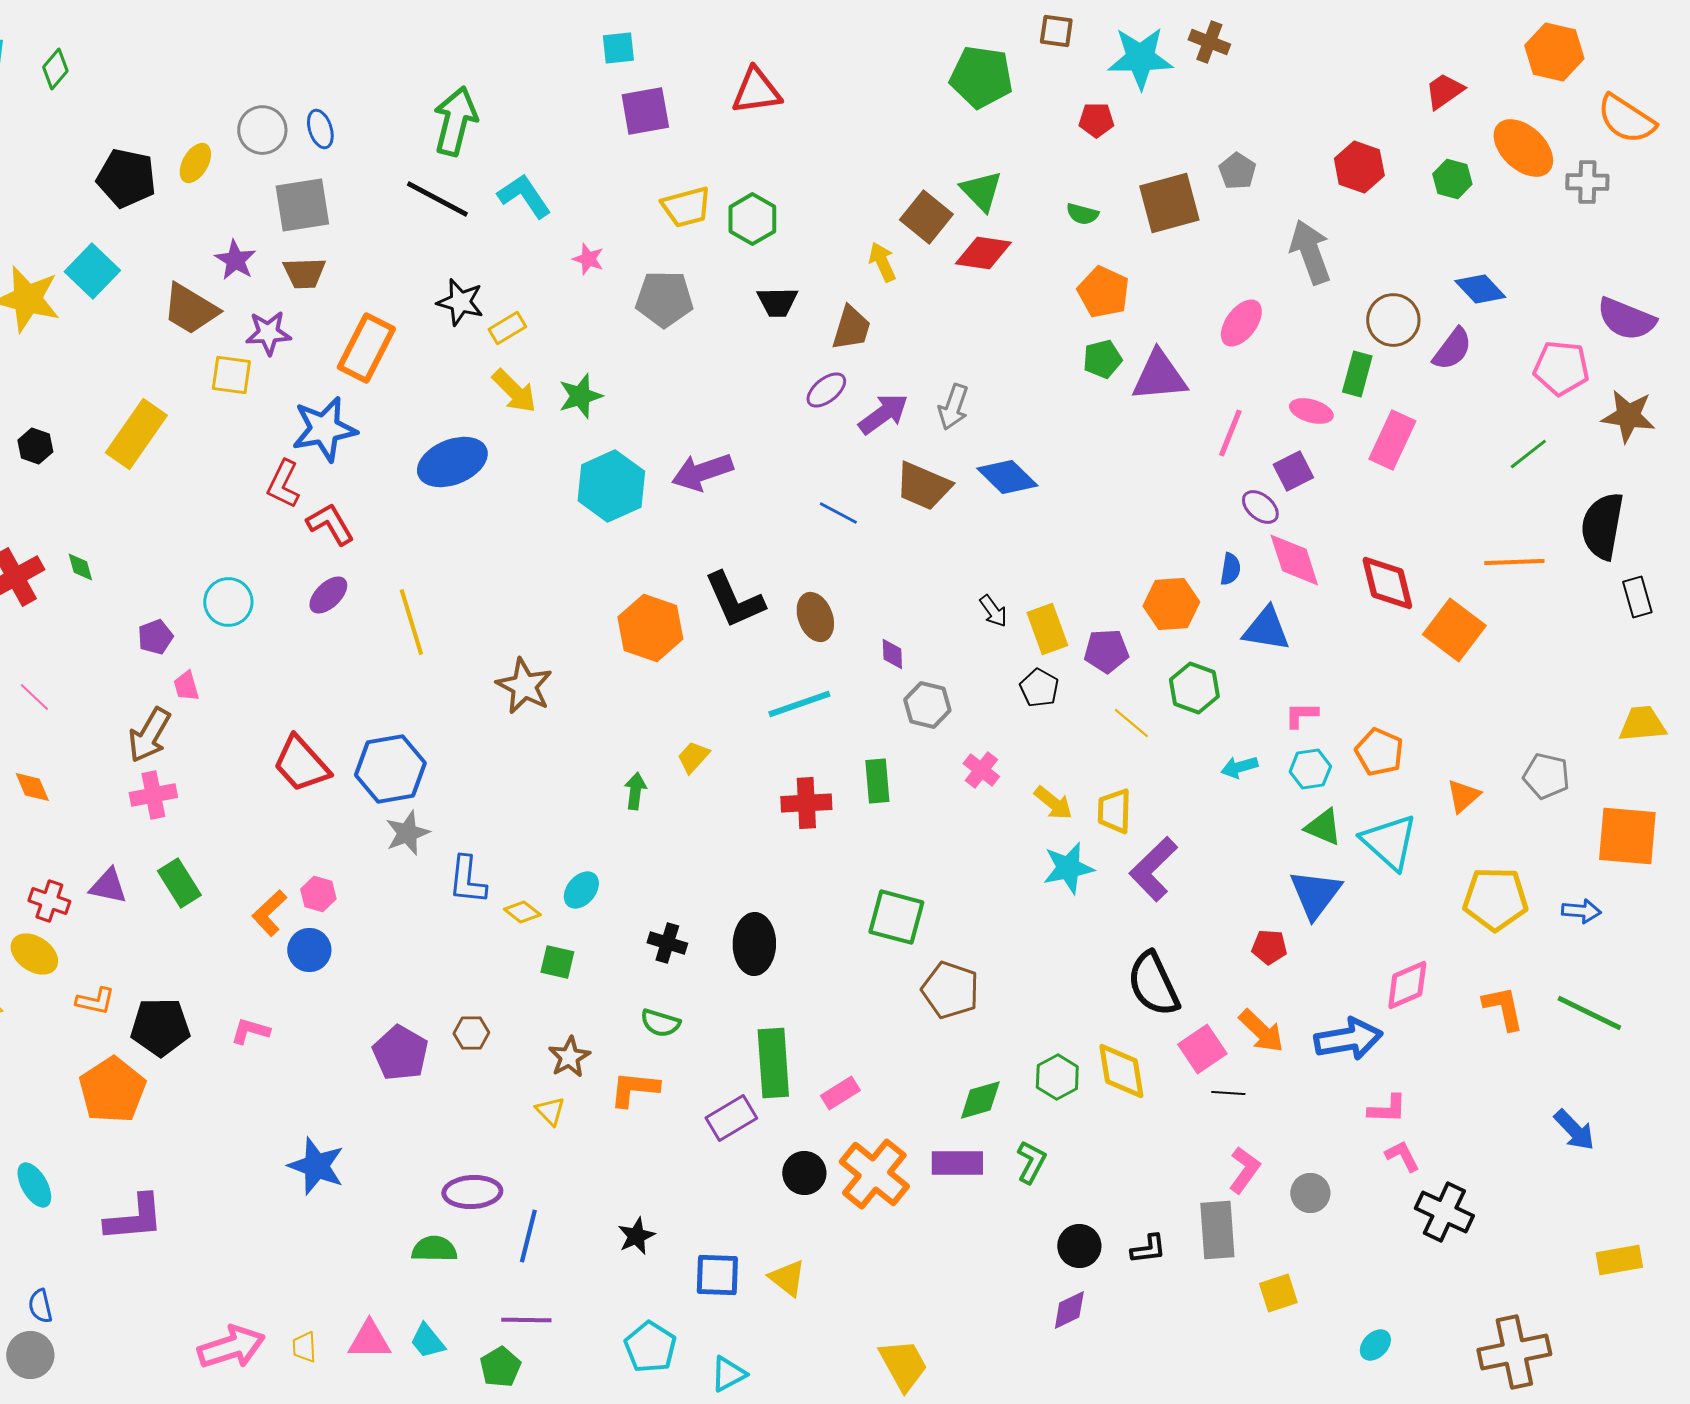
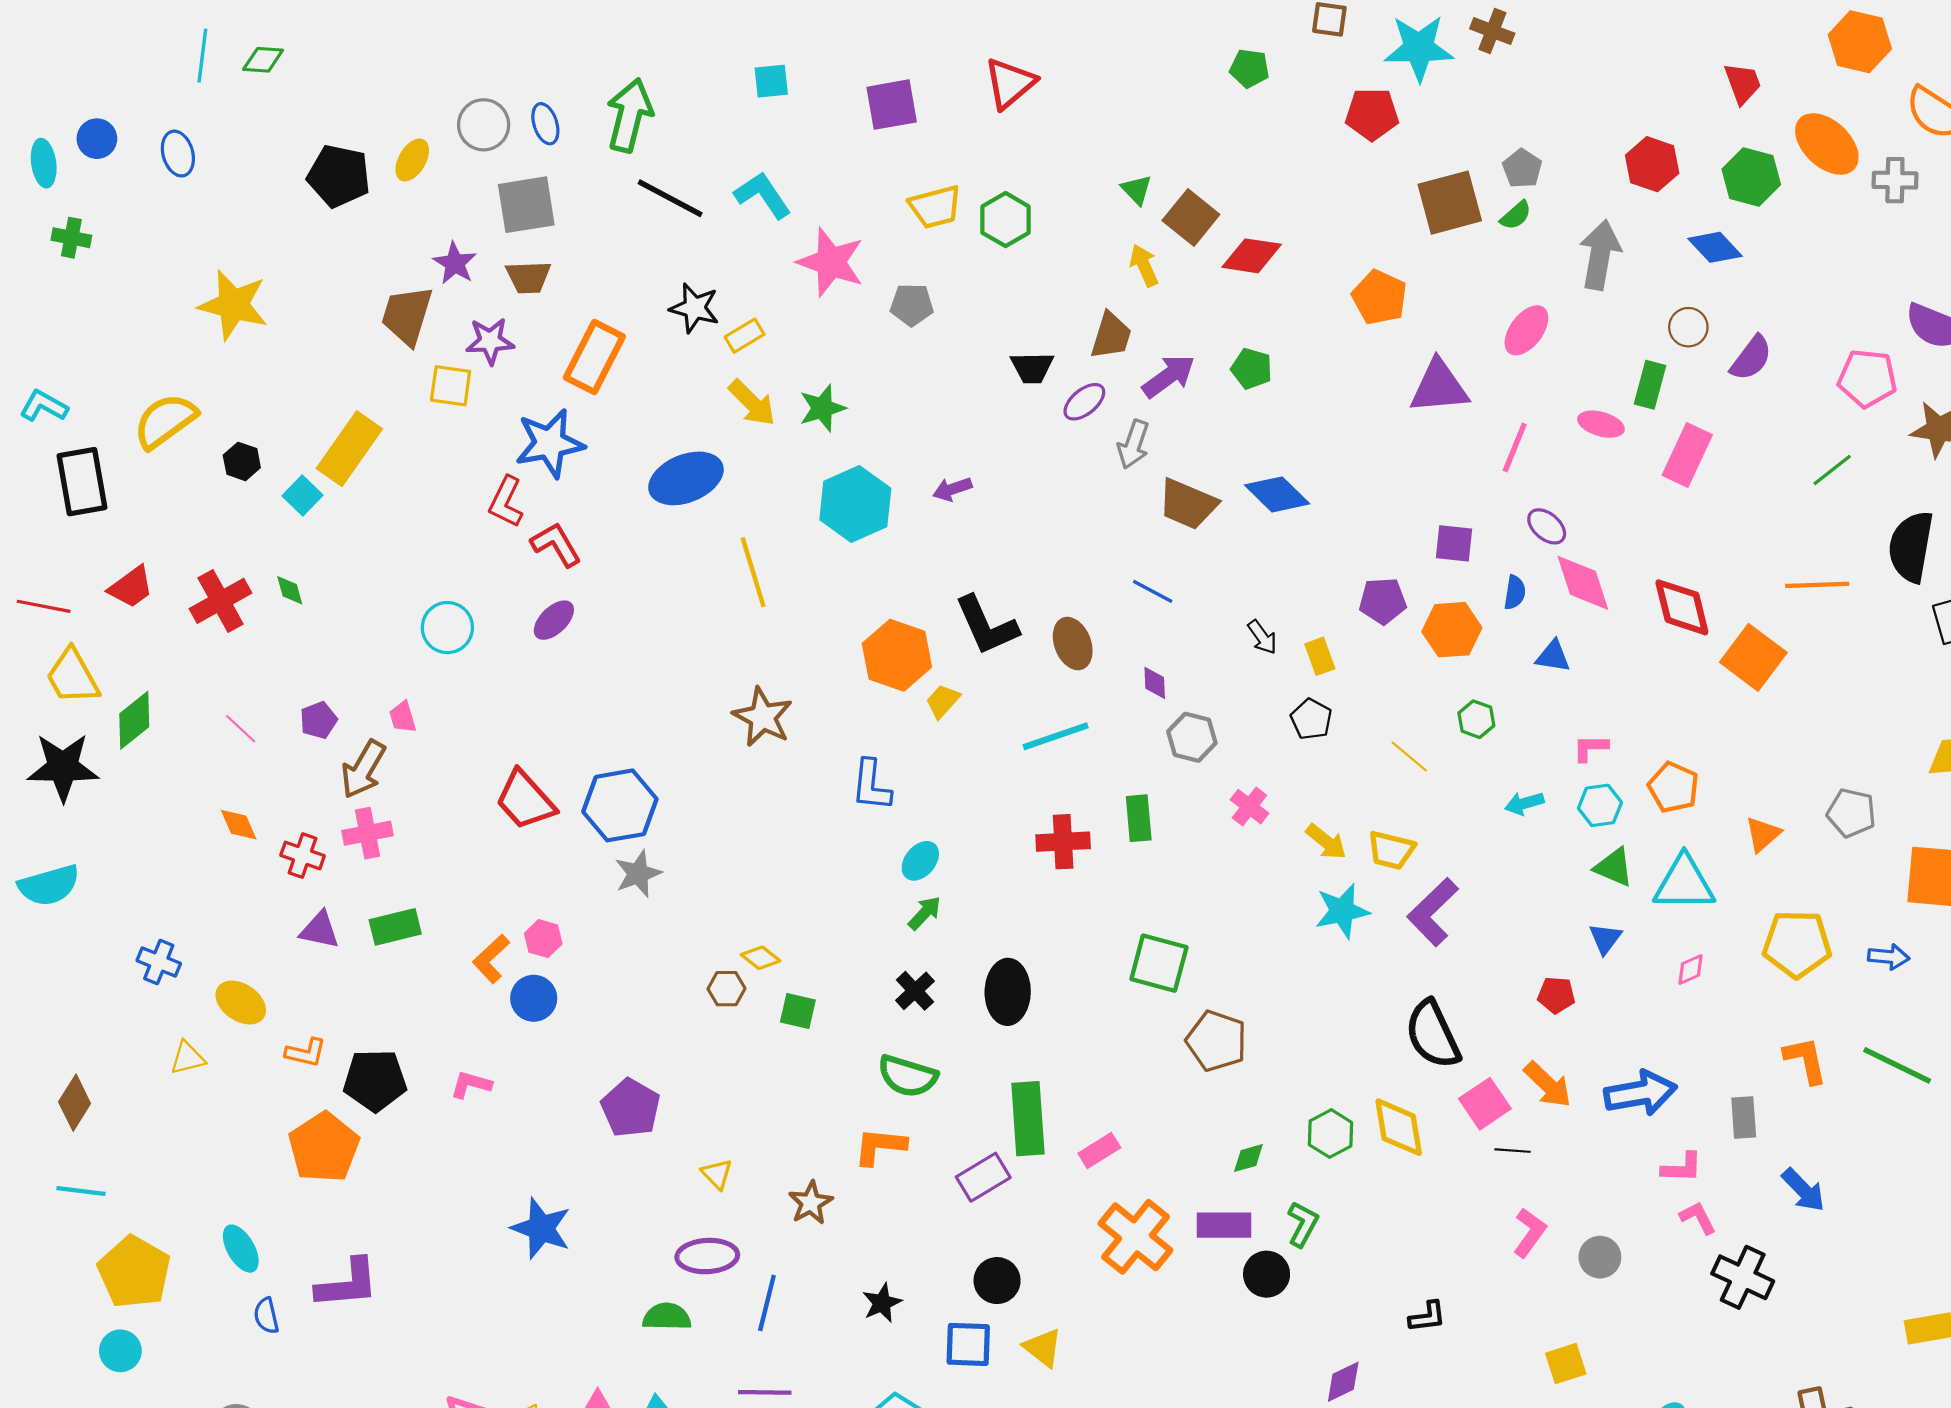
cyan square: (618, 48) -> (771, 81), moved
green diamond: (55, 69) -> (263, 60), turned 54
green pentagon: (981, 77) -> (1249, 68), size x0.6
red triangle: (756, 91) -> (1010, 83), turned -32
red trapezoid: (1444, 91) -> (1743, 83), turned 105
red pentagon: (1096, 120) -> (1372, 114), size x1.4
green arrow: (455, 121) -> (630, 115), moved
green hexagon: (1452, 179) -> (1751, 177), size x1.4
green triangle: (981, 191) -> (1137, 190), moved, size x0.7
green semicircle: (1082, 214) -> (1516, 215), moved, turned -56
gray arrow: (1310, 252) -> (1600, 255), turned 30
pink star: (588, 259) -> (831, 262), size x2.0
cyan square: (92, 271) -> (303, 495), moved, size x0.7
blue diamond: (1480, 289) -> (1715, 247), moved
gray pentagon: (664, 299) -> (912, 305), size x0.7
black trapezoid: (777, 302) -> (1032, 368), moved
brown trapezoid: (190, 309) -> (407, 315), turned 76
brown circle: (1393, 320) -> (1688, 327), size x0.7
green pentagon: (1102, 359) -> (1252, 369), moved, turned 30
gray arrow: (953, 407) -> (1133, 444), moved
purple arrow: (883, 414) -> (1169, 376), moved
purple square: (1293, 471) -> (1454, 543), moved, turned 33
purple arrow: (702, 472) -> (952, 489), size x0.6
blue line: (838, 513) -> (1153, 591), moved
yellow line: (411, 622) -> (753, 572), moved
yellow rectangle: (1047, 629) -> (1320, 656), size x0.7
blue triangle: (1266, 629) -> (1553, 656), size x0.7
purple pentagon: (155, 637) -> (318, 720), moved
purple pentagon: (1106, 651) -> (1383, 601), moved
green hexagon: (1194, 688) -> (1476, 719), size x0.7
yellow trapezoid: (693, 757) -> (943, 701), moved
green arrow: (635, 791) -> (925, 913), moved, turned 36
yellow trapezoid: (1114, 811) -> (1391, 850), turned -78
cyan triangle: (1389, 842) -> (1684, 883), turned -42
blue L-shape: (467, 880) -> (871, 785), moved
green rectangle: (179, 883) -> (395, 927), turned -72
cyan ellipse: (581, 890) -> (920, 861), moved
blue triangle: (1315, 894) -> (1605, 939), size x0.6
red cross: (49, 901) -> (303, 856), moved
black cross: (667, 943) -> (915, 991), turned 30
pink diamond: (1407, 985) -> (1690, 969), moved, size x0.6
green semicircle: (660, 1023) -> (908, 1076), size x1.4
brown hexagon: (471, 1033) -> (726, 989), moved
brown star: (569, 1057) -> (811, 1203), moved
green diamond: (980, 1100) -> (1248, 1158), size x0.7
yellow triangle: (550, 1111) -> (717, 1174), moved
blue arrow: (1574, 1130) -> (1803, 1190), moved
black circle: (804, 1173) -> (997, 1281), moved
gray rectangle: (1217, 1230) -> (1744, 1118), moved, size x0.7
black circle: (1079, 1246) -> (1267, 1274), moved
blue semicircle: (40, 1306) -> (266, 1316), moved

